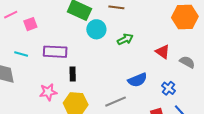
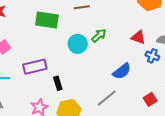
cyan circle: (96, 29) -> (78, 44), moved
blue cross: (169, 88) -> (152, 56), moved

